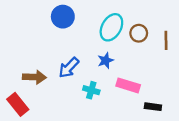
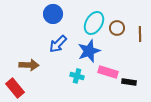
blue star: (106, 60) -> (89, 51), size x1.6
blue arrow: (69, 68) -> (58, 44), moved
black rectangle: (153, 107) -> (129, 82), moved

